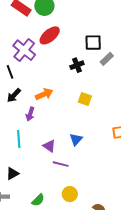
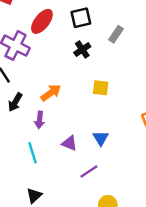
black square: (93, 43) -> (81, 18), moved
purple triangle: (49, 146) -> (69, 143), moved
purple line: (61, 164) -> (89, 172), turned -35

